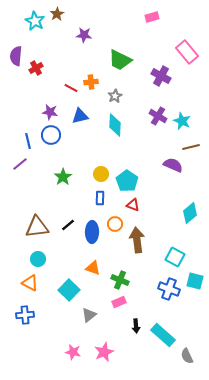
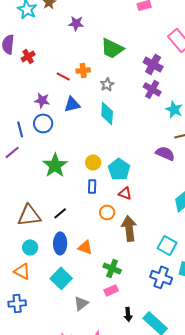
purple cross: (158, 116) -> (152, 89), moved
green star: (63, 177) -> (55, 165), size x1.4
blue ellipse: (92, 232) -> (60, 243), moved
orange triangle: (93, 268) -> (85, 247), moved

